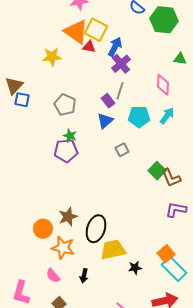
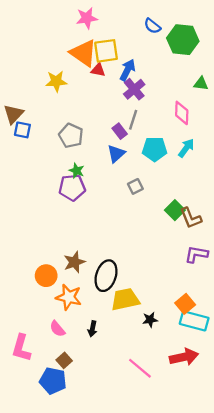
yellow square: (96, 30) -> (106, 51), turned -35
cyan rectangle: (174, 269) -> (194, 321), turned -30

